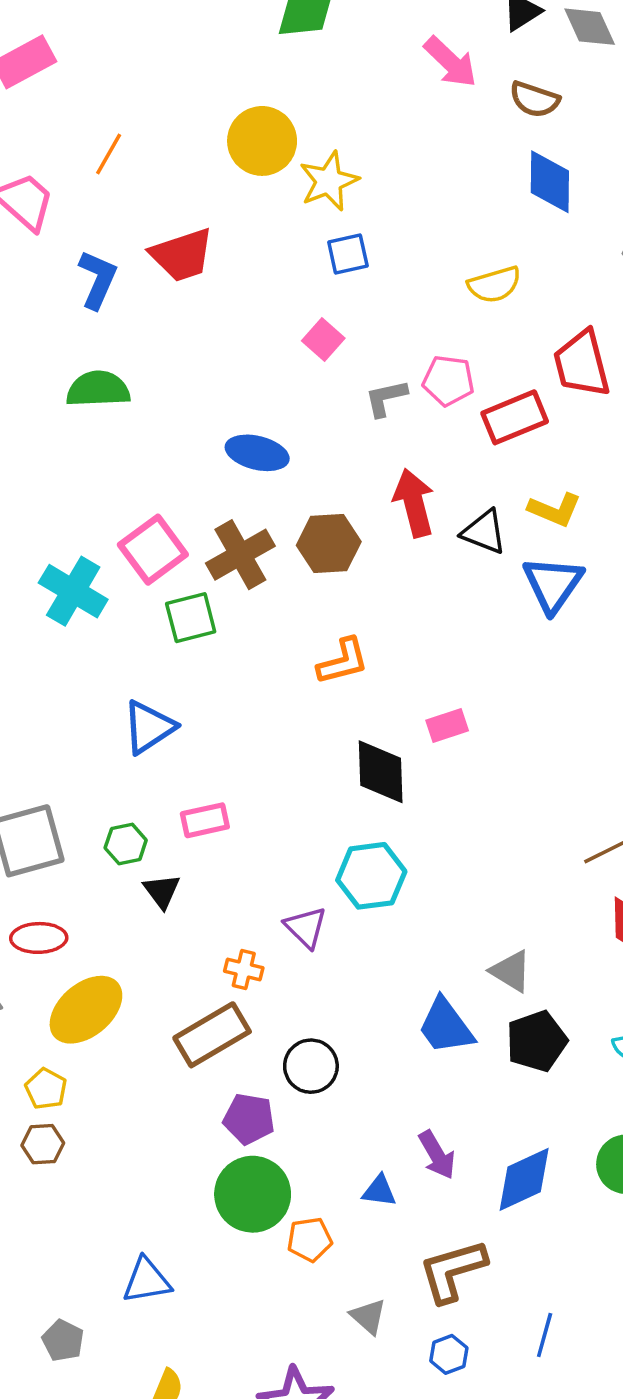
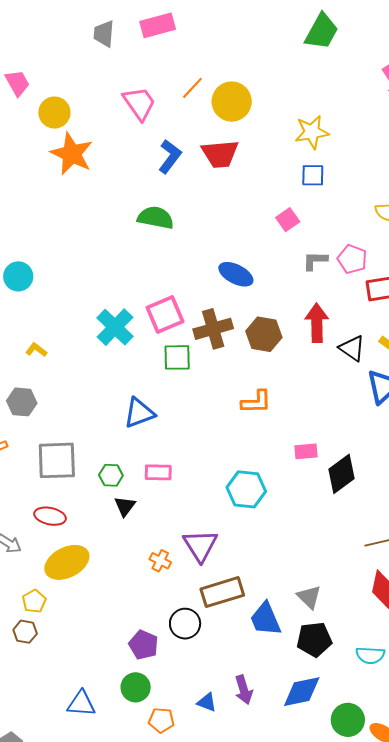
yellow circle: (262, 141) -> (232, 102), moved
black diamond: (381, 772) -> (342, 474), moved, turned 42
cyan hexagon: (371, 876) -> (246, 489), moved
purple triangle: (306, 927) -> (200, 545), size x1.4
brown rectangle: (212, 1035) -> (222, 592), moved
blue diamond: (524, 1179) -> (302, 692), moved
green circle: (253, 1194) -> (136, 687), size x0.7
blue triangle: (147, 1281) -> (81, 704), moved

